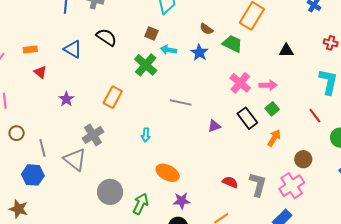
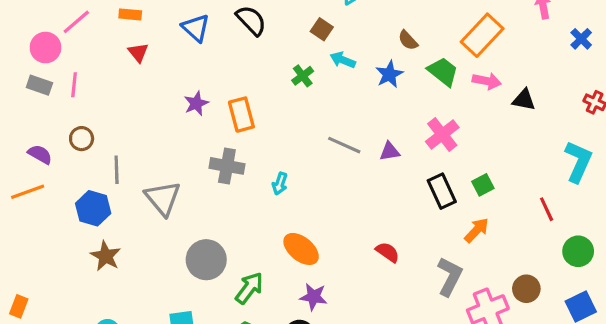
green cross: (146, 65) -> (303, 76), size x0.6
pink arrow: (268, 85) -> (487, 81), moved
orange rectangle: (113, 97) -> (241, 115), turned -55
purple star: (66, 99) -> (196, 103), moved
purple triangle: (214, 126) -> (390, 151), moved
gray cross: (93, 135) -> (227, 166), moved, turned 30
brown circle: (303, 159) -> (526, 289), moved
red semicircle: (230, 182) -> (388, 252), moved
gray L-shape: (258, 184) -> (450, 276), moved
brown star: (19, 209) -> (106, 256), moved

